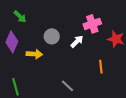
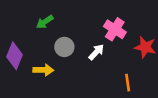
green arrow: (20, 17) -> (45, 22), moved, turned 104
pink cross: (92, 24) -> (115, 29), turned -36

